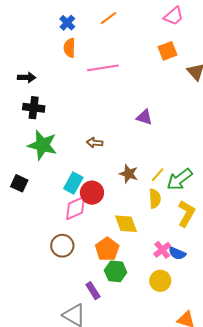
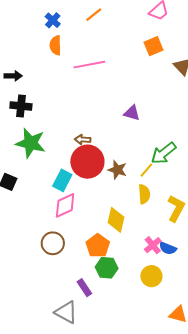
green arrow: (179, 179) -> (164, 153), moved
red circle: (92, 193) -> (87, 162), moved, size x1.4
yellow diamond: (126, 224) -> (116, 220), turned 35

